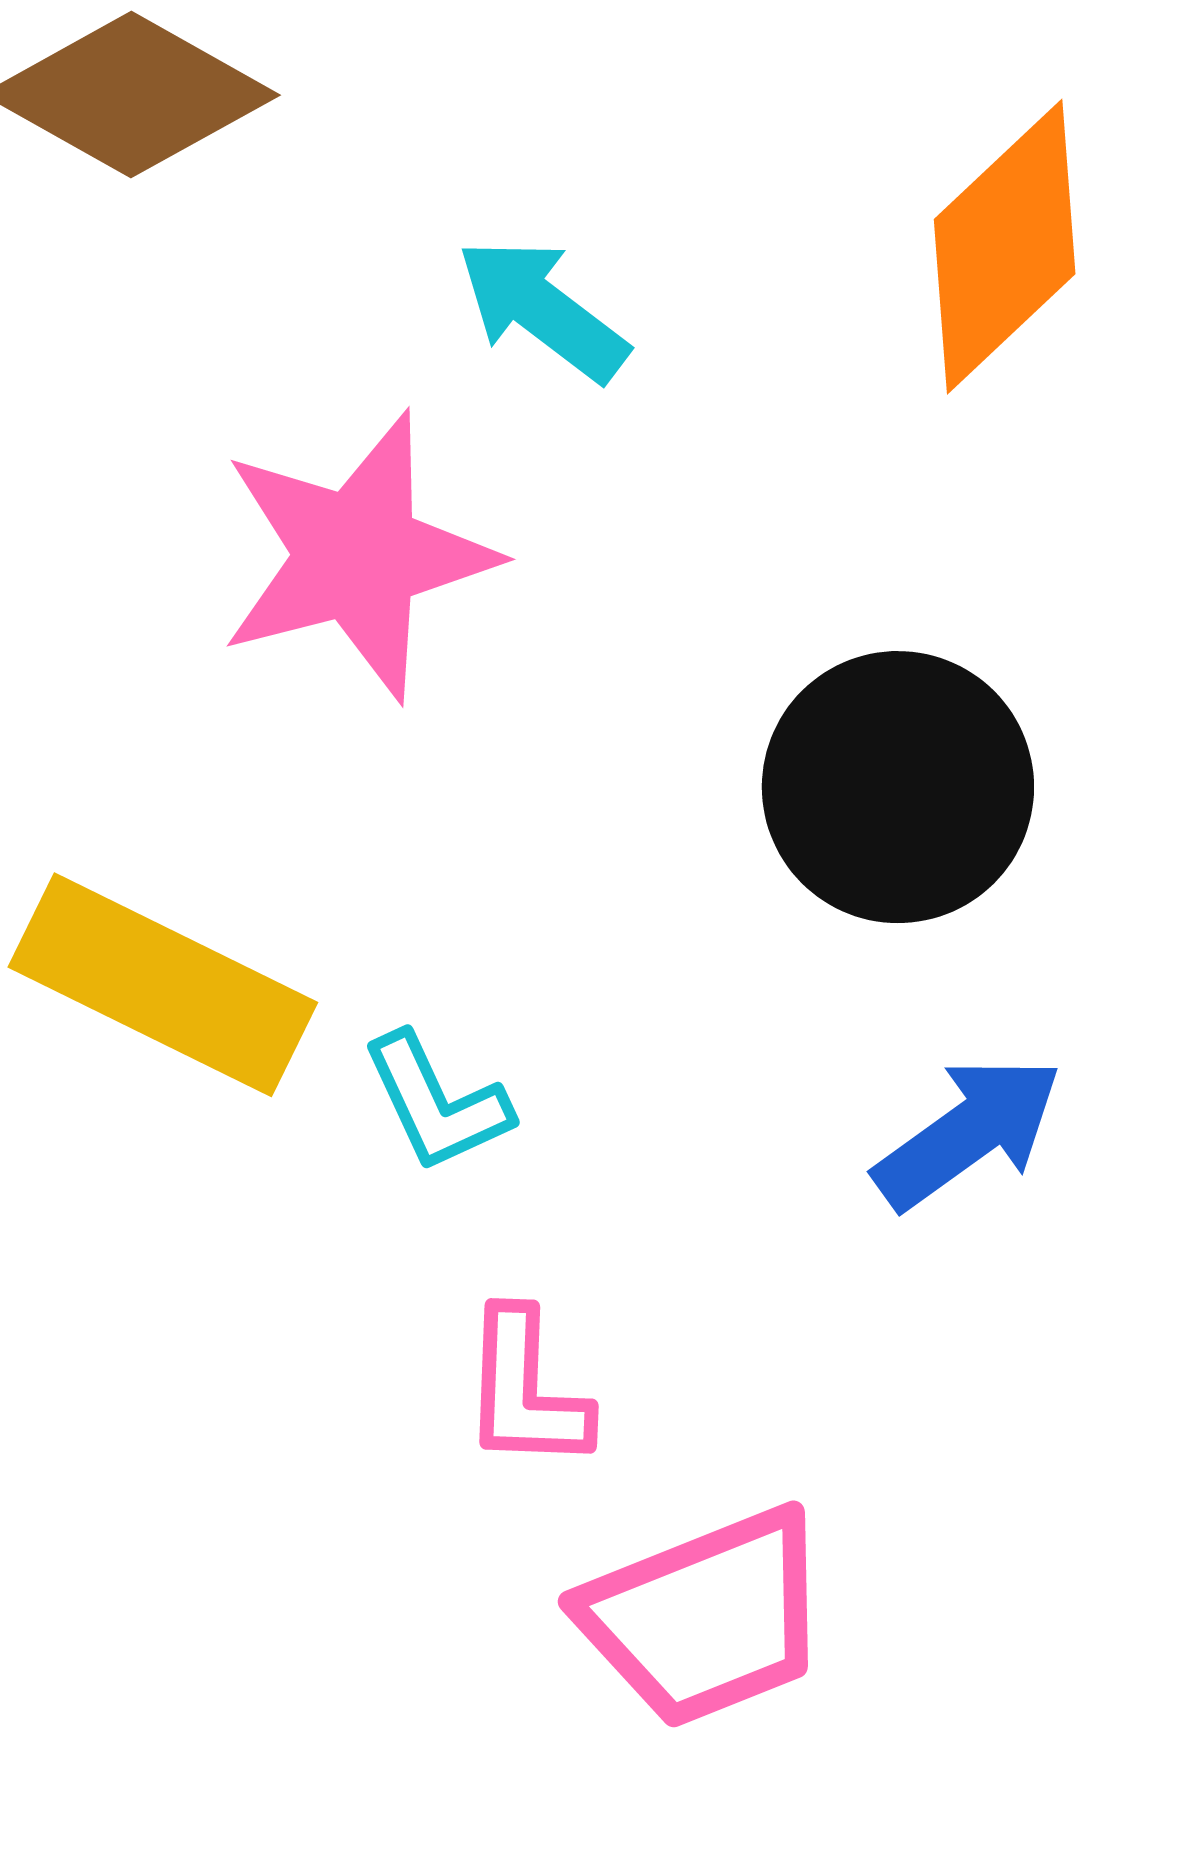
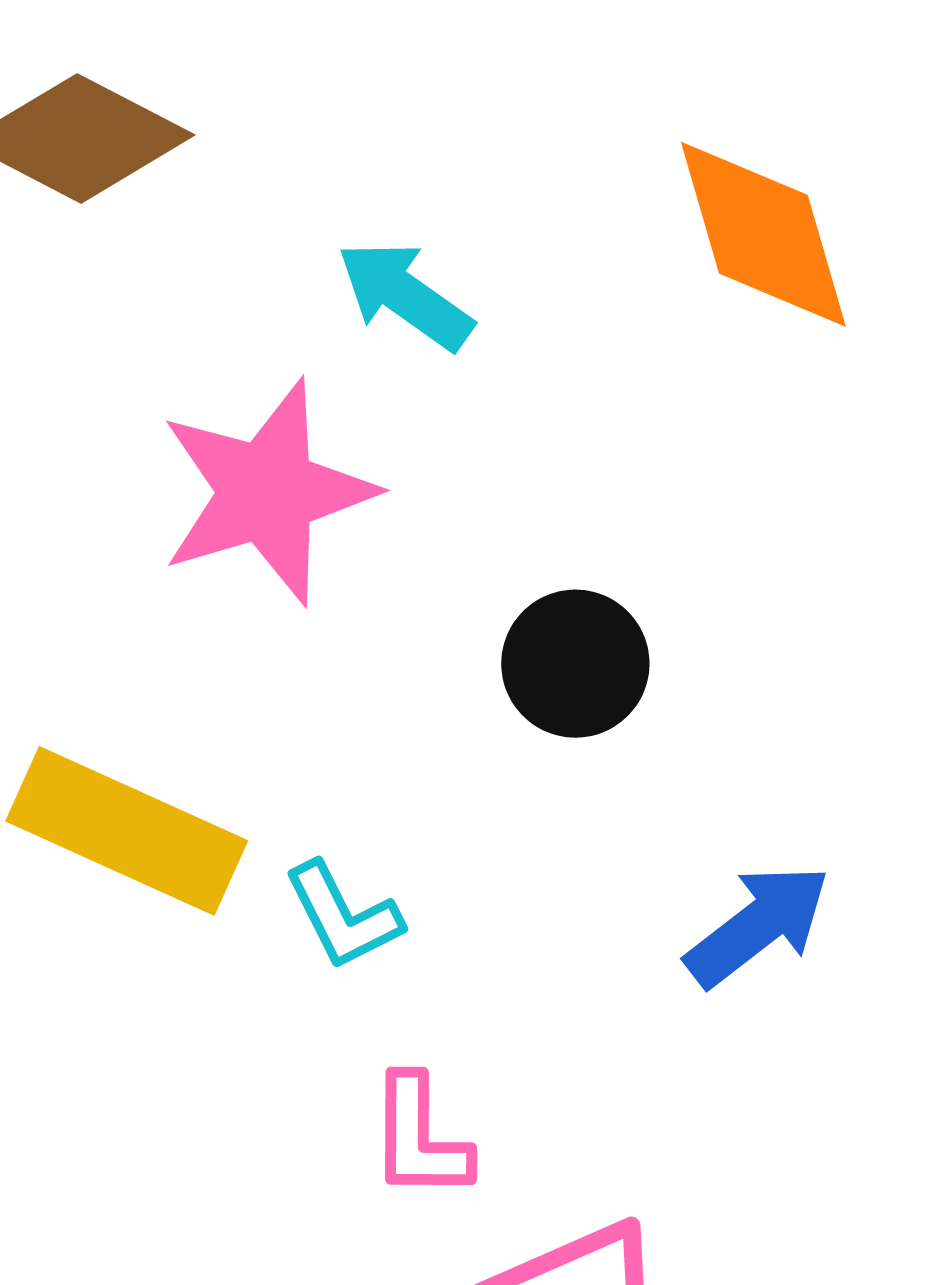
orange diamond: (1005, 247) -> (763, 234), turned -61
black circle: (898, 787) -> (575, 664), moved, size x0.7

